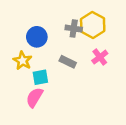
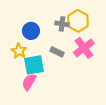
pink cross: (100, 57) -> (84, 48), size x1.5
cyan square: (40, 77) -> (34, 65), size x1.5

